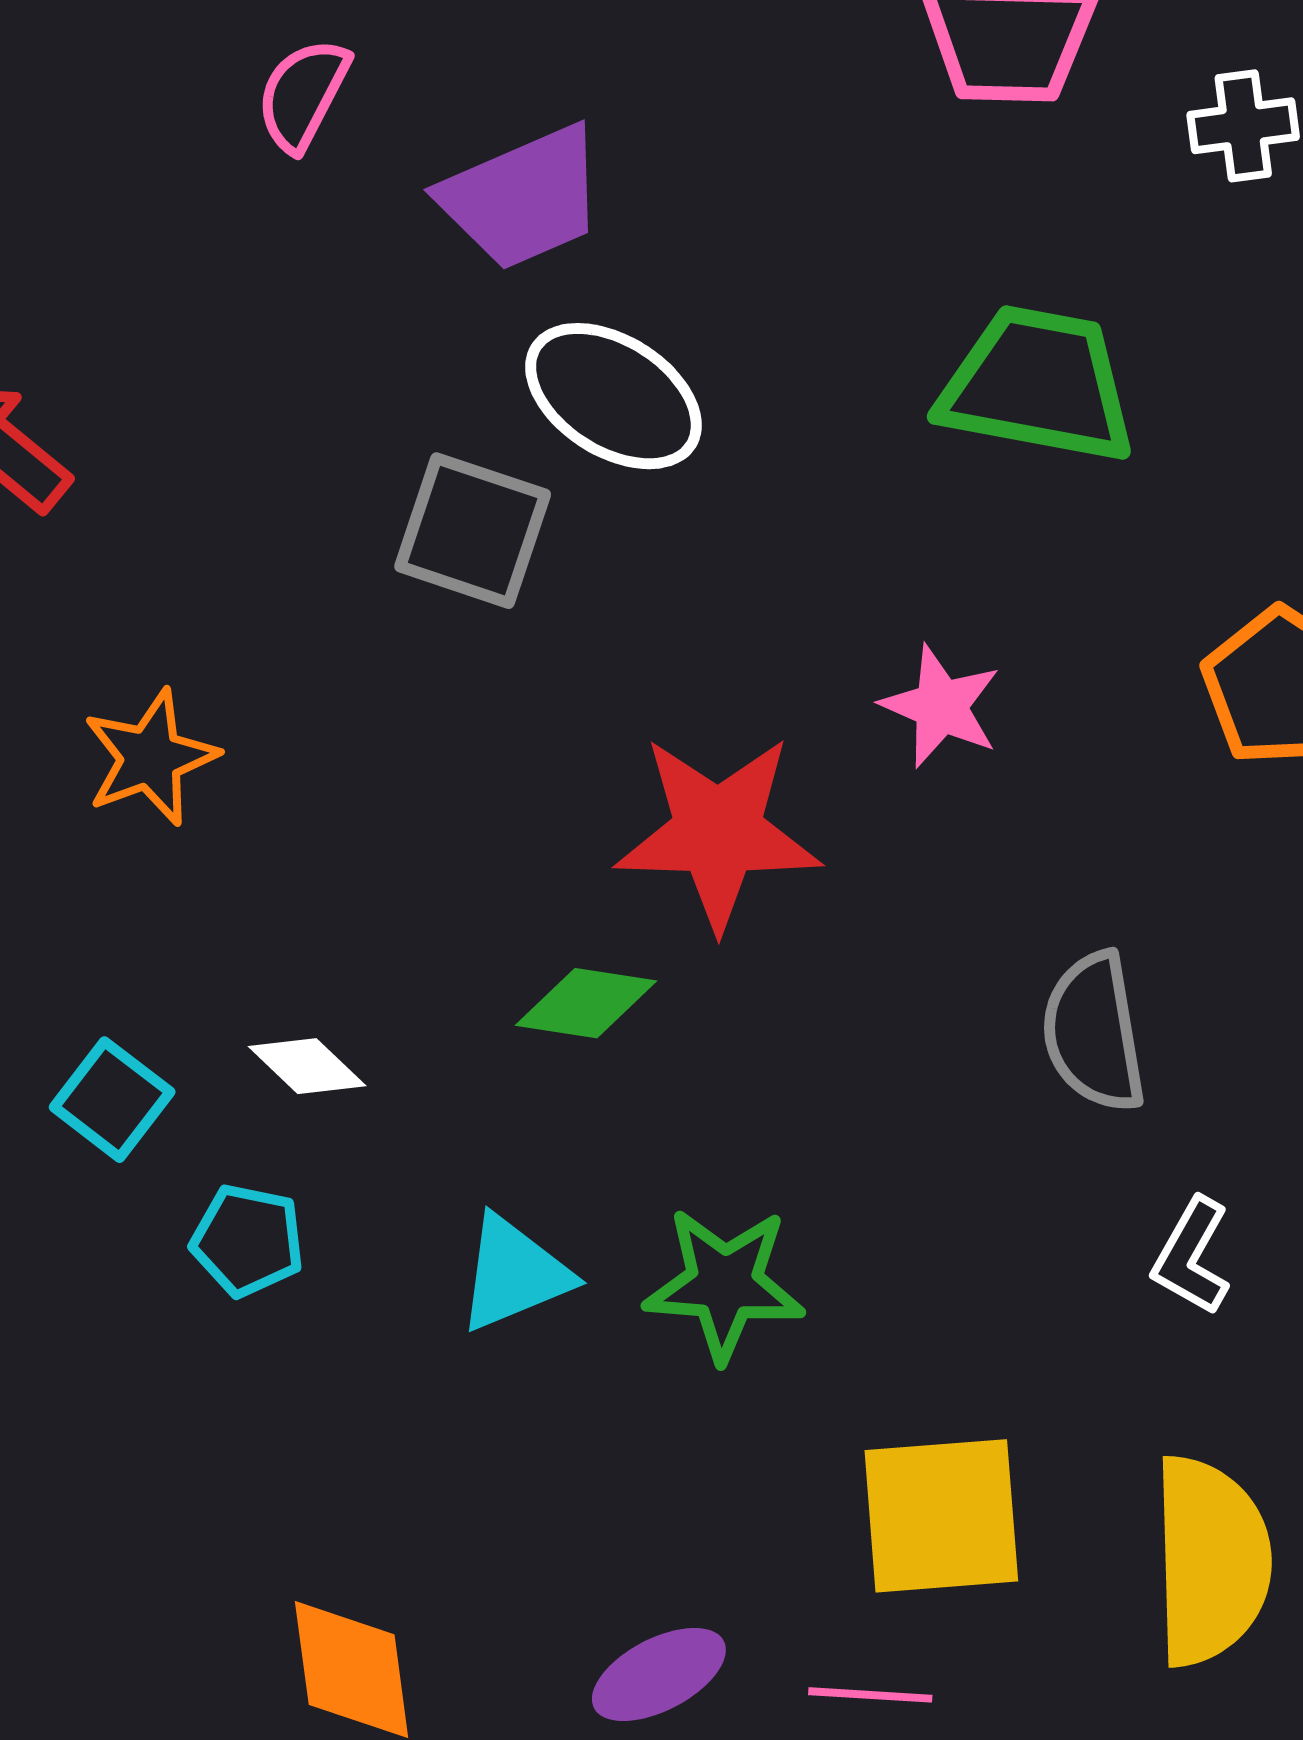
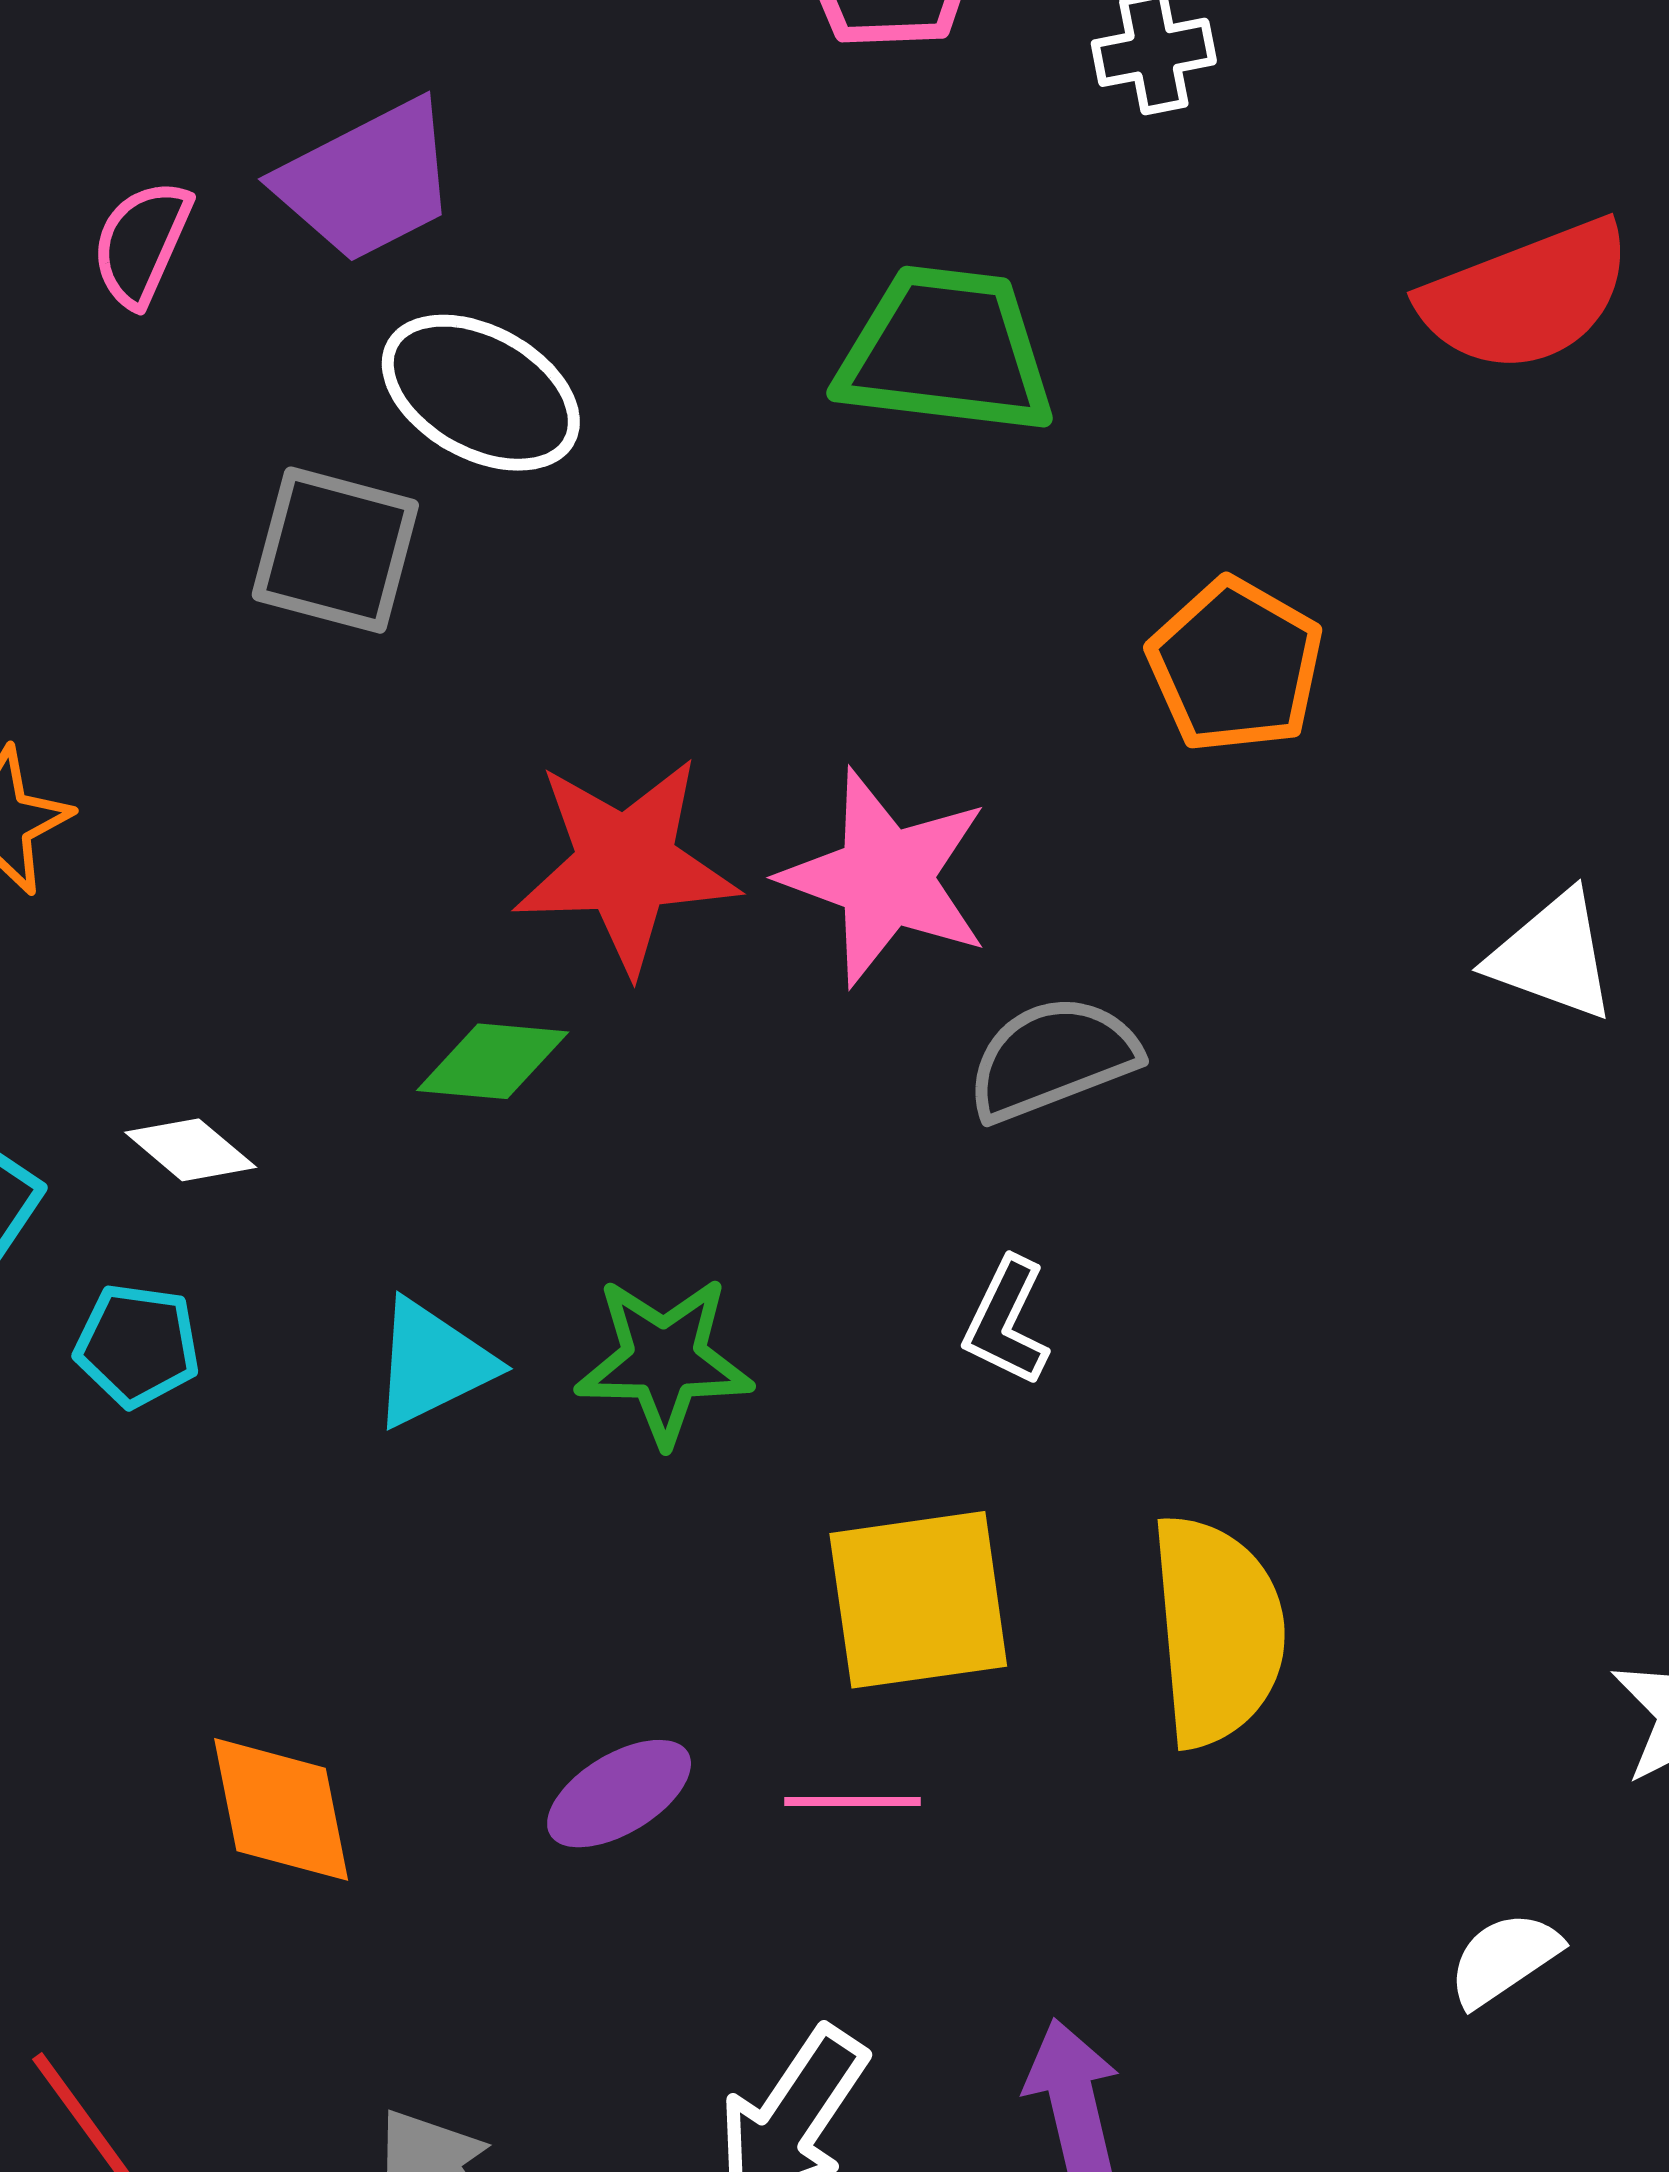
pink semicircle: (303, 95) -> (142, 243), moved
pink star: (941, 706) -> (886, 878), moved, size x1.6
gray semicircle: (1094, 1032) -> (1052, 1058), turned 82
white L-shape: (1192, 1256) -> (1007, 1322), moved

